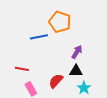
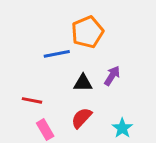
orange pentagon: (60, 22) -> (87, 32), turned 30
black triangle: (76, 71) -> (83, 83), moved

